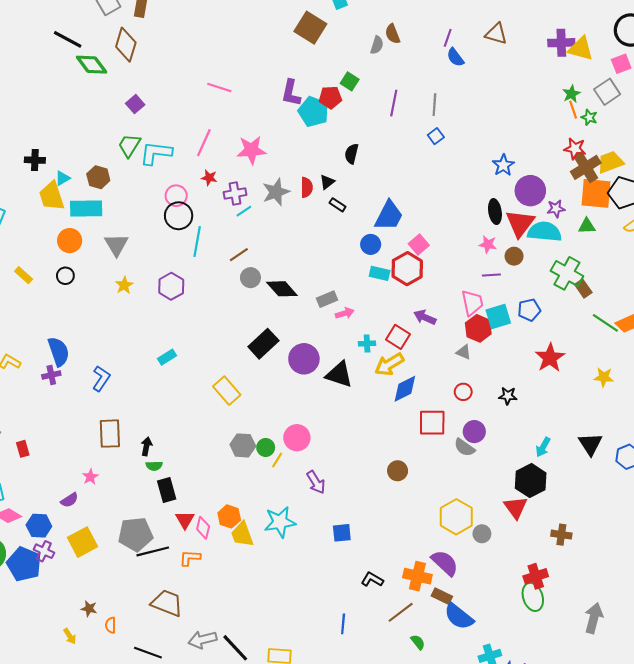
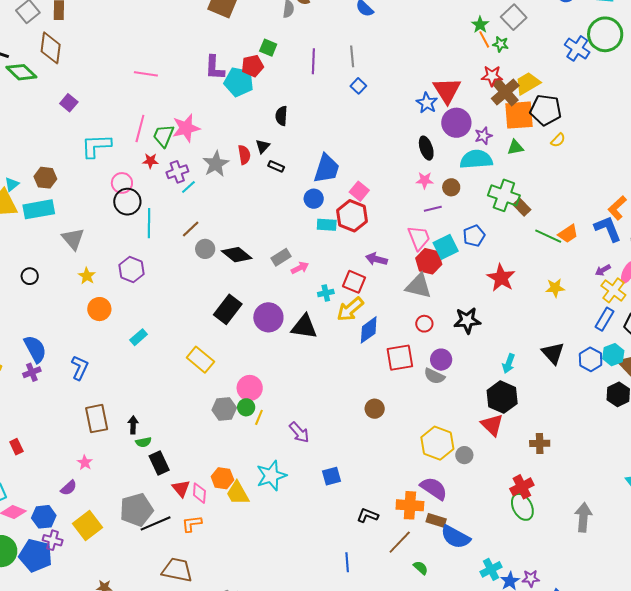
green trapezoid: (129, 145) -> (164, 136), moved
red triangle: (520, 223) -> (447, 90), moved
orange circle: (70, 241) -> (99, 309), moved
gray triangle: (464, 352) -> (419, 286), size x1.8
black star: (508, 396) -> (467, 320), size x1.5
pink circle: (297, 438) -> (250, 388), moved

